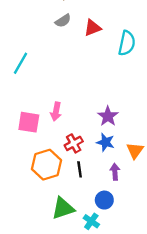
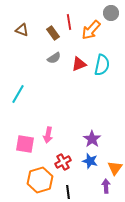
cyan semicircle: (127, 43) -> (102, 65), moved
black line: (80, 169) -> (68, 192), moved
purple arrow: (115, 172) -> (106, 186), moved

